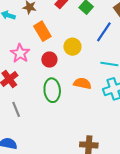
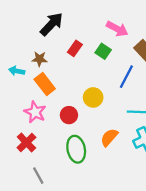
orange rectangle: (42, 31) -> (45, 84), moved
orange semicircle: (82, 83) -> (109, 137), turned -54

